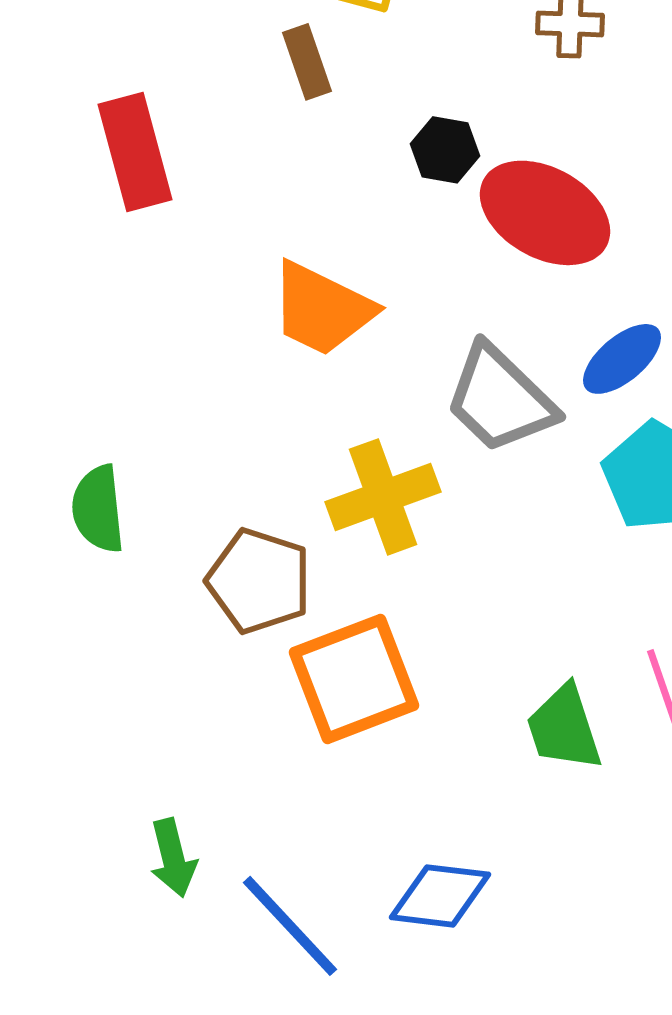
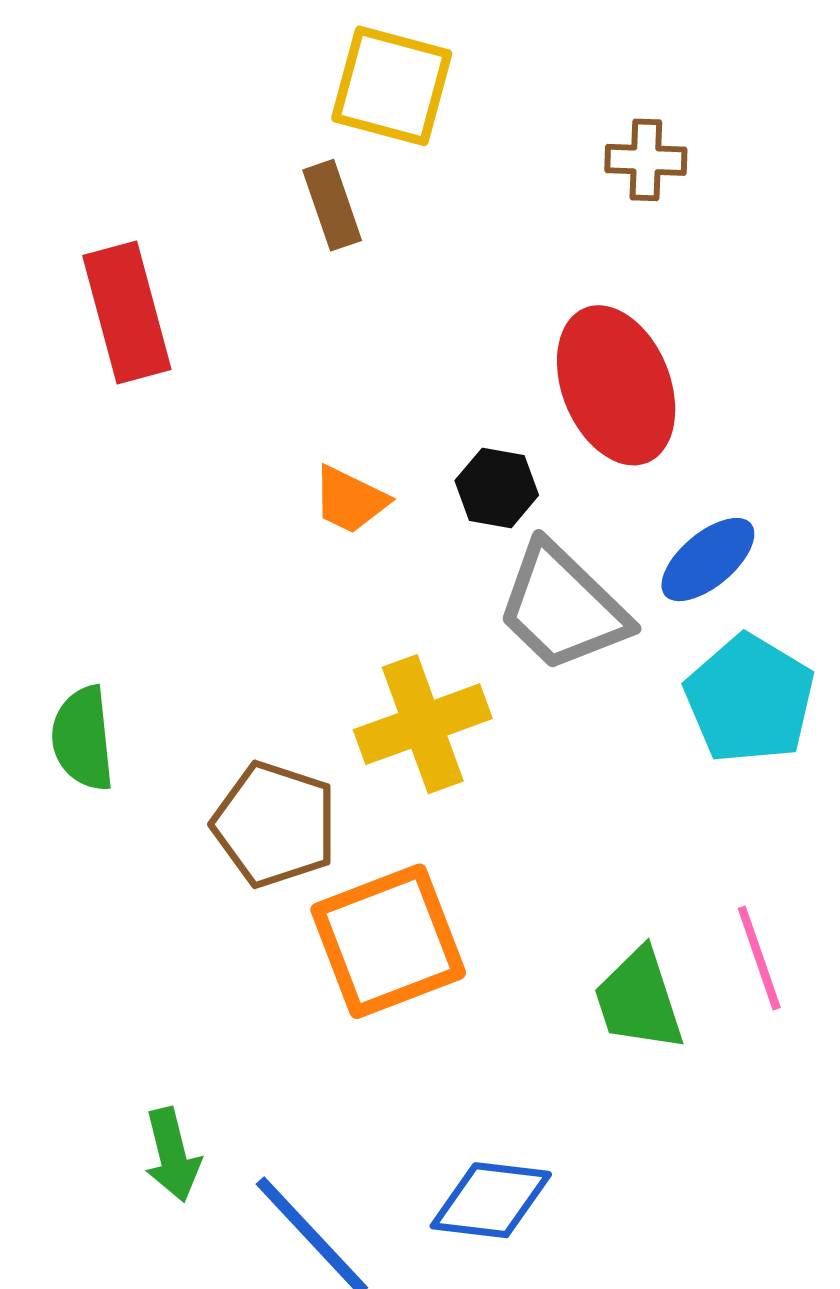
black hexagon: (445, 150) -> (497, 488), moved
red ellipse: (545, 213) -> (616, 385), turned 39
orange trapezoid: (322, 309) -> (350, 500), size x0.6

